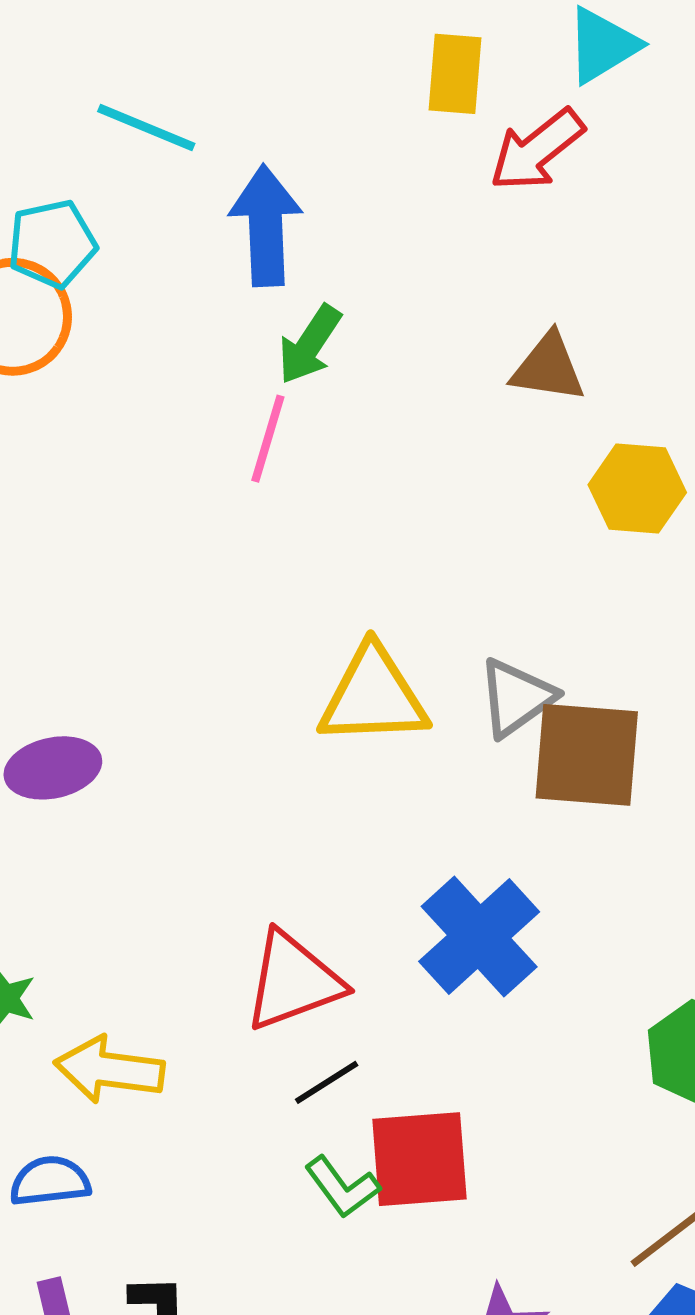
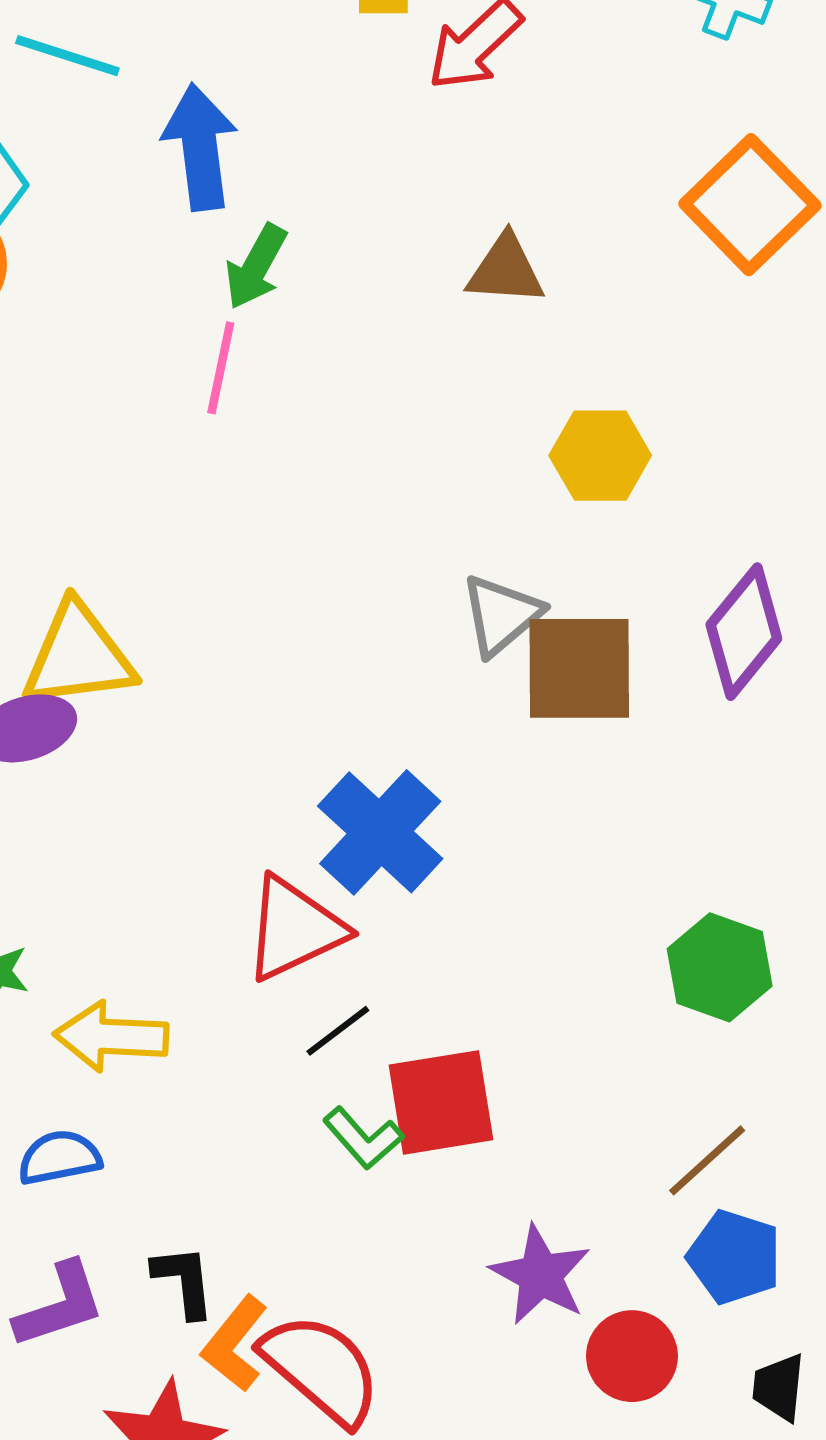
yellow hexagon: (637, 489) -> (600, 456), moved
yellow triangle: (373, 696) -> (78, 656), moved
blue cross: (479, 937) -> (380, 832), moved

